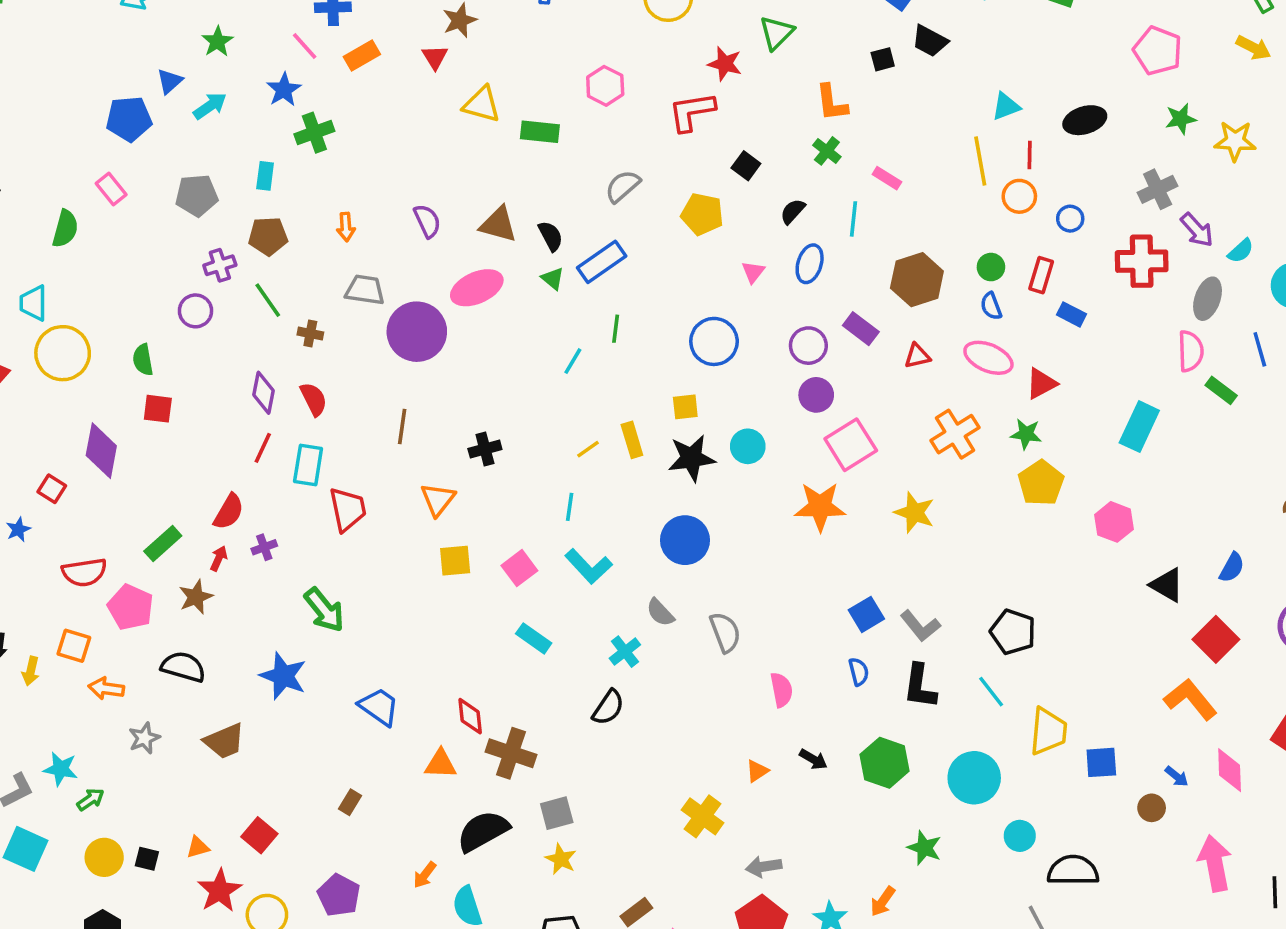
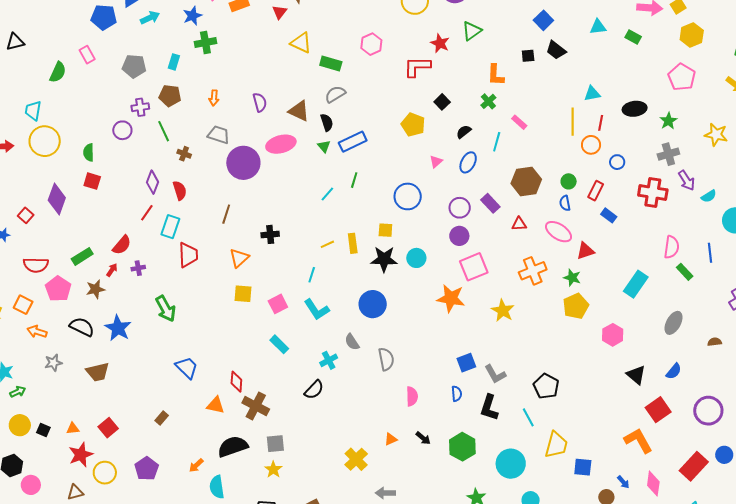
green star: (1181, 119) -> (668, 121), moved, turned -30
gray semicircle: (623, 186) -> (335, 94), moved
gray ellipse: (1208, 299) -> (674, 323), moved
blue star: (283, 676) -> (118, 328), moved

